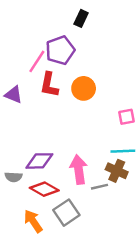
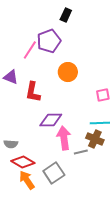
red L-shape: (49, 85) -> (33, 92), moved
purple diamond: (39, 161) -> (51, 120), moved
red diamond: (44, 189) -> (23, 162), moved

